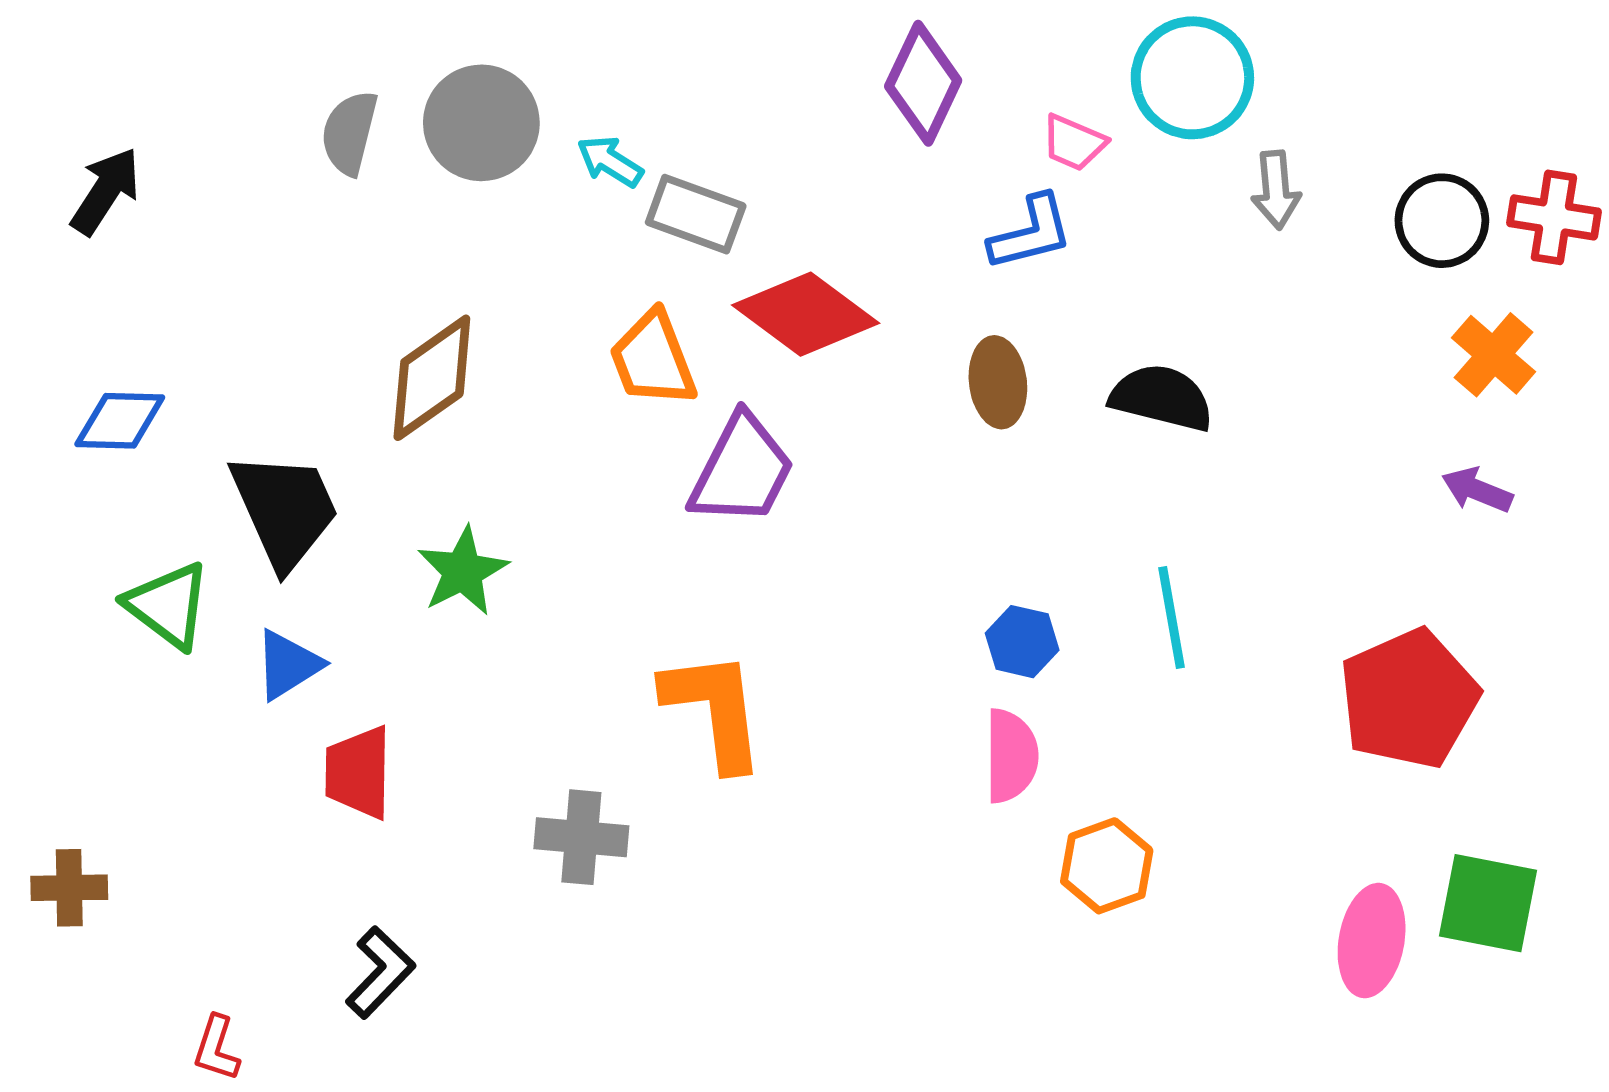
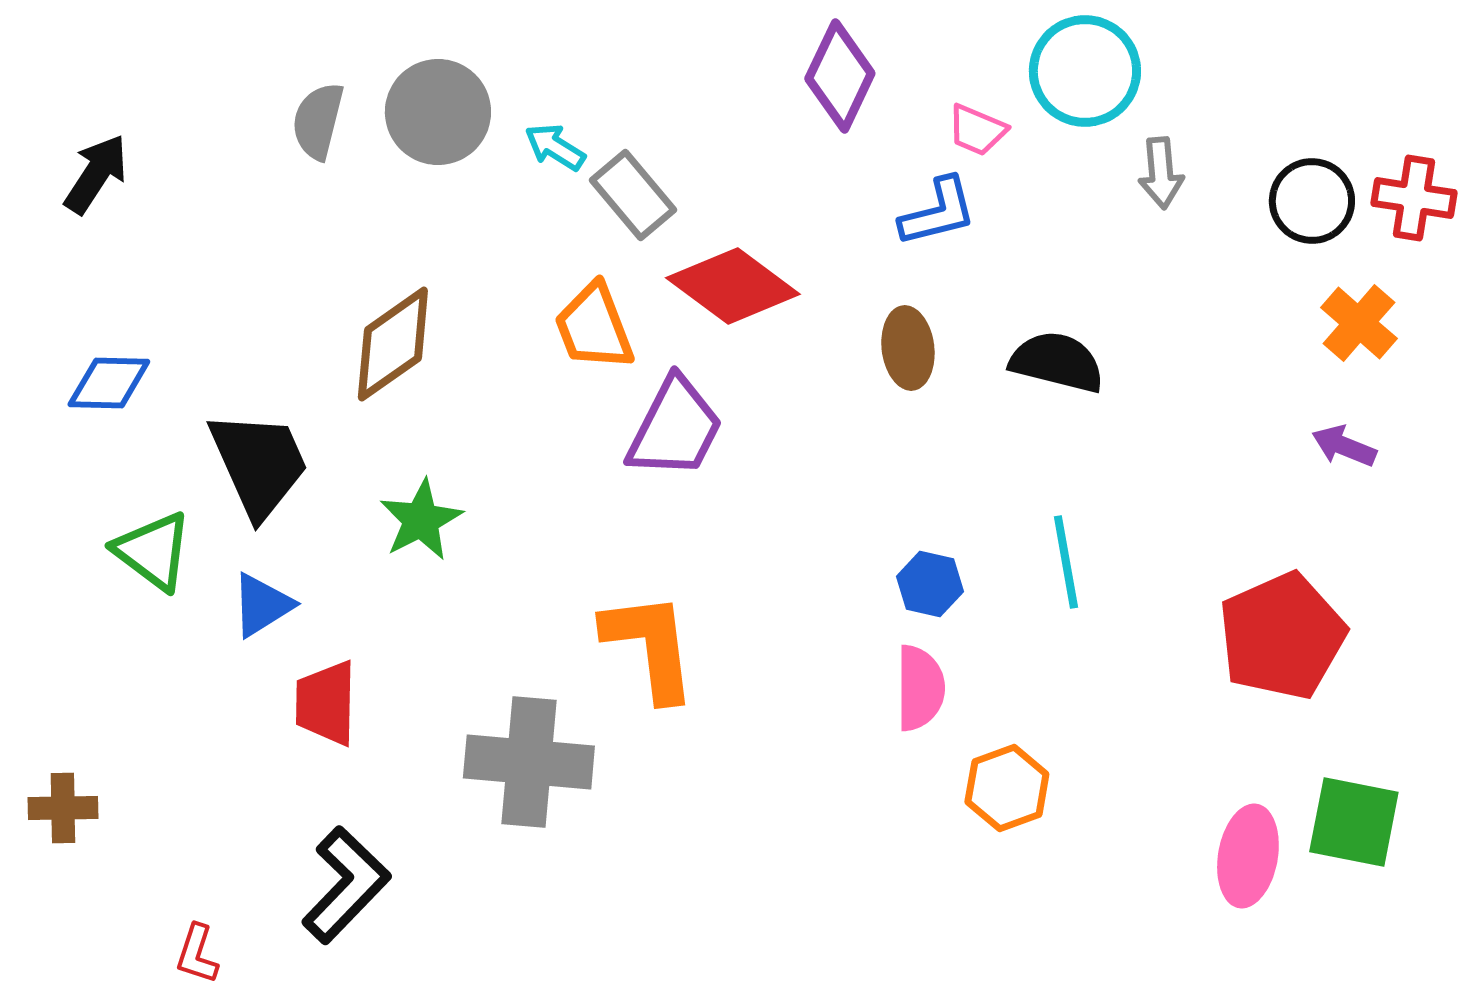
gray rectangle: (696, 214) -> (633, 195), turned 30
gray cross: (581, 837) -> (529, 762), size x1.5
black L-shape: (380, 972) -> (346, 885), size x1.4

